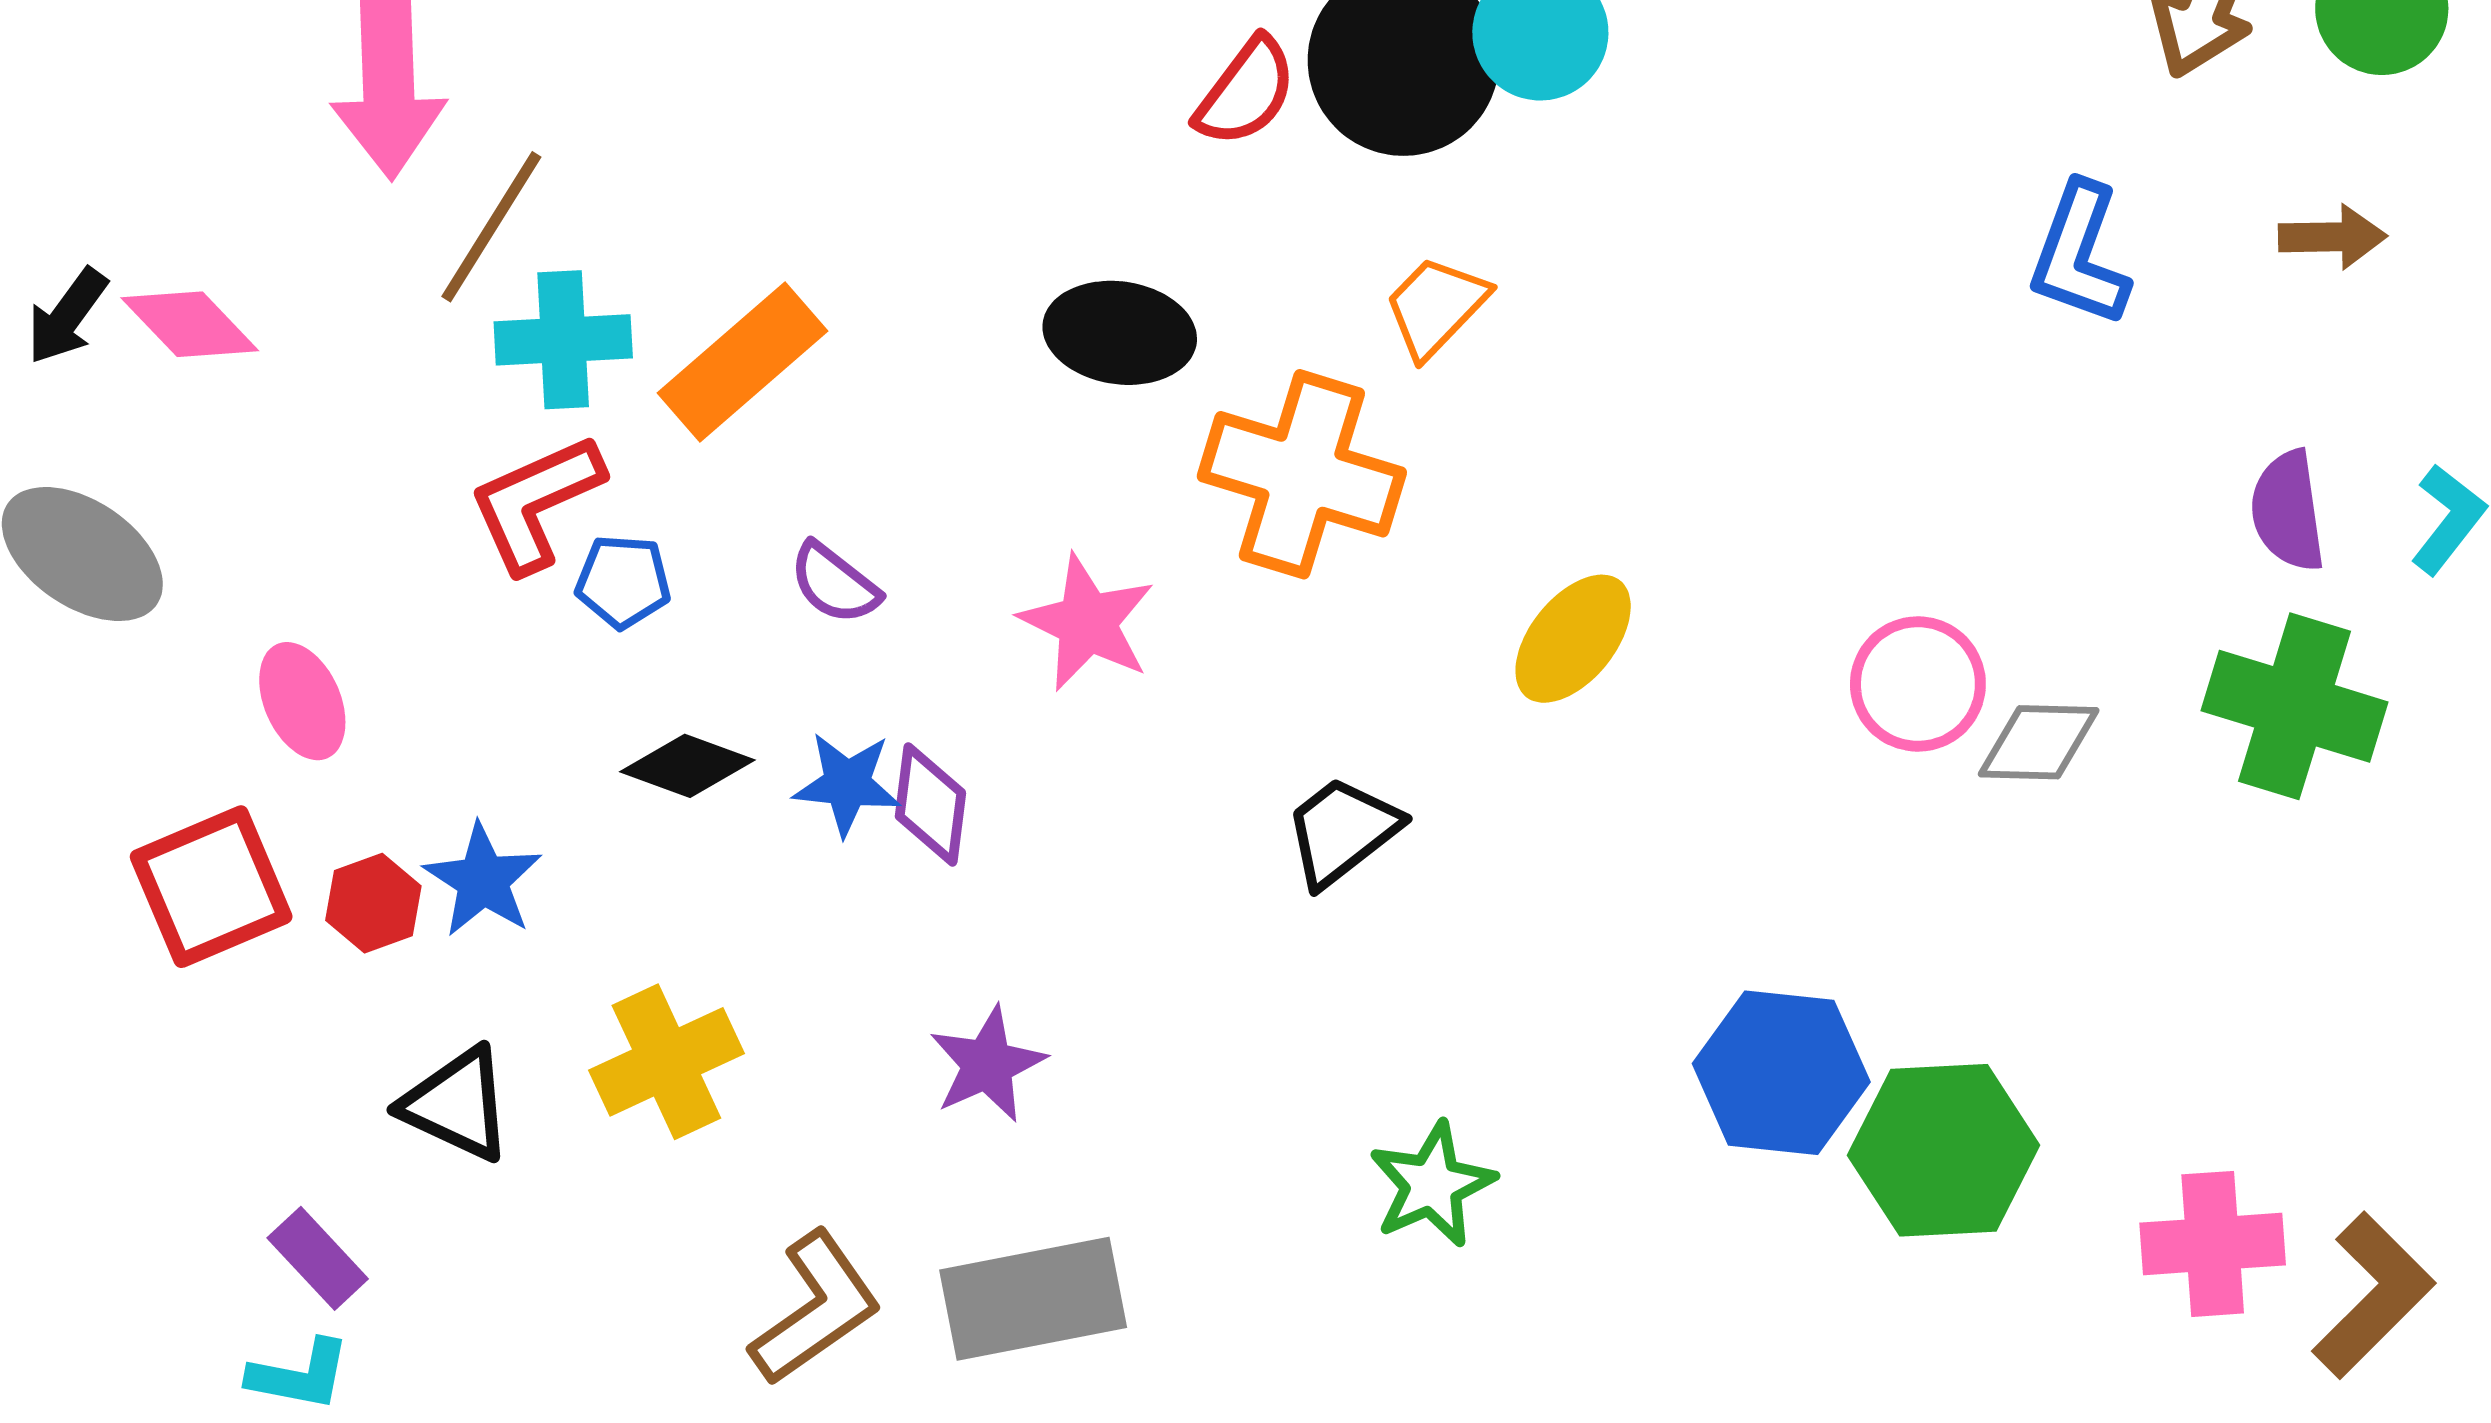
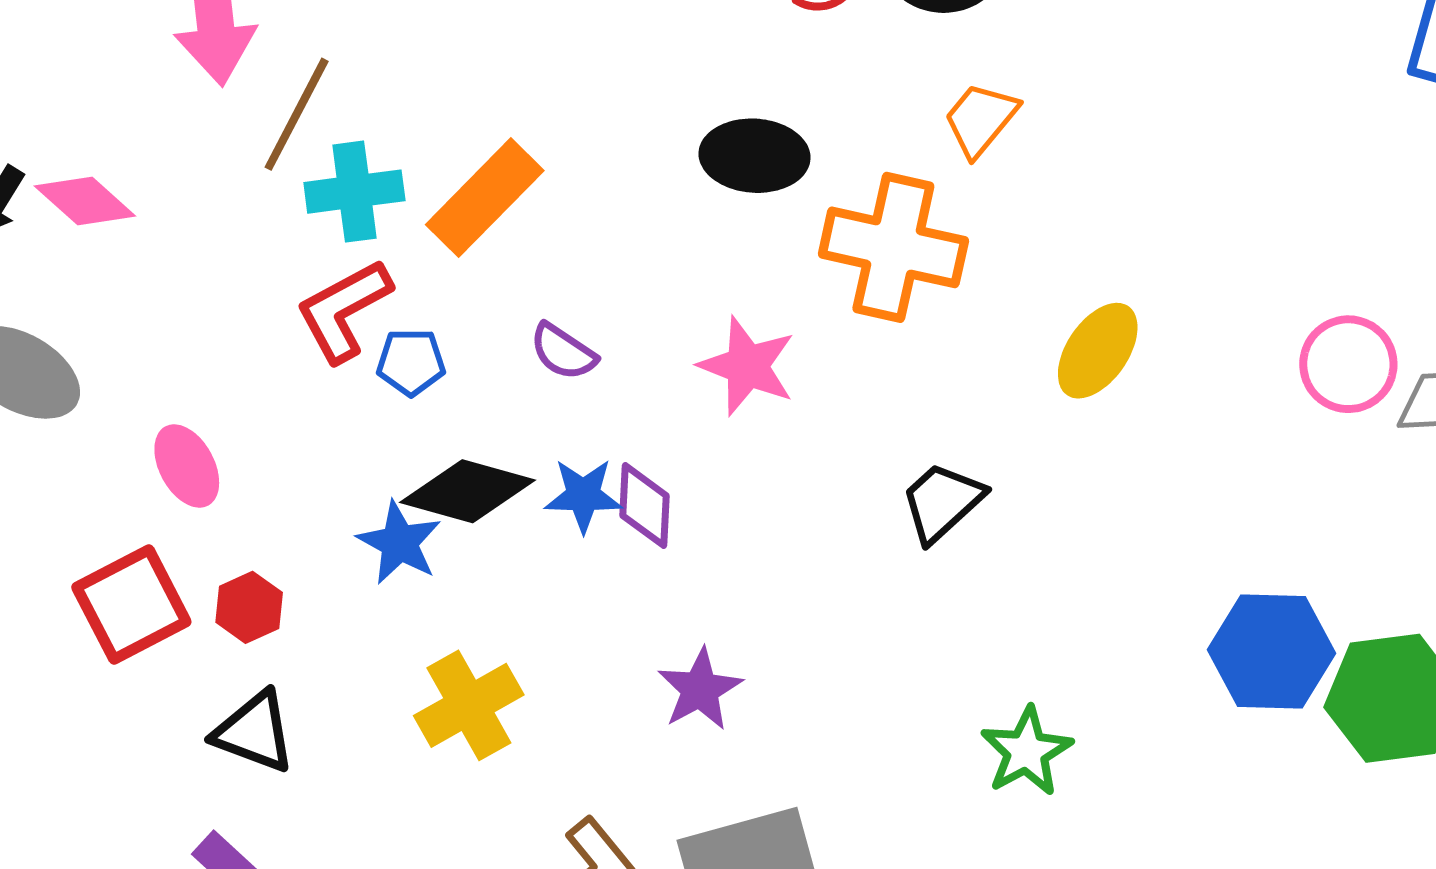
black diamond: (687, 766) -> (467, 491), size x1.4
blue star: (483, 880) -> (399, 543), moved
black triangle: (457, 1104) -> (254, 732), moved

